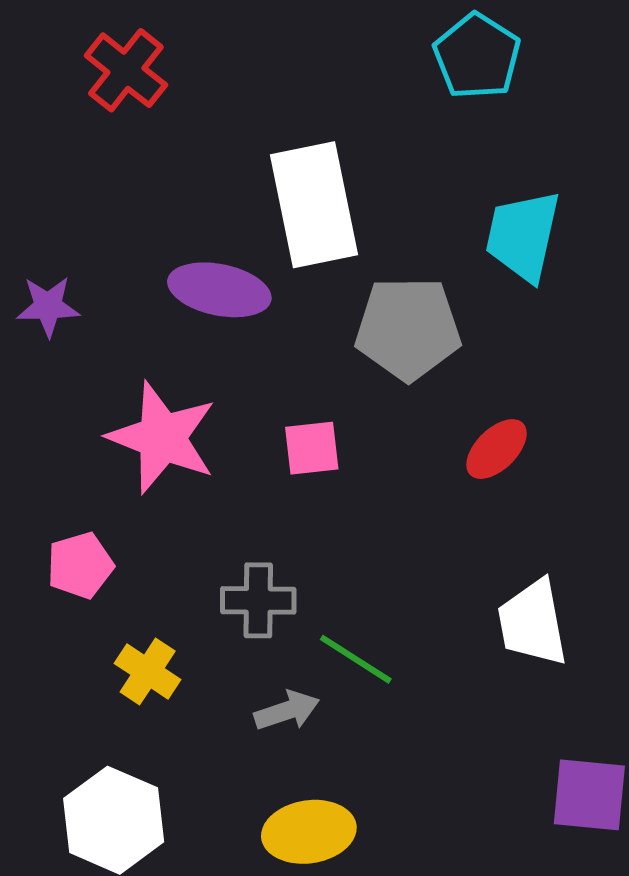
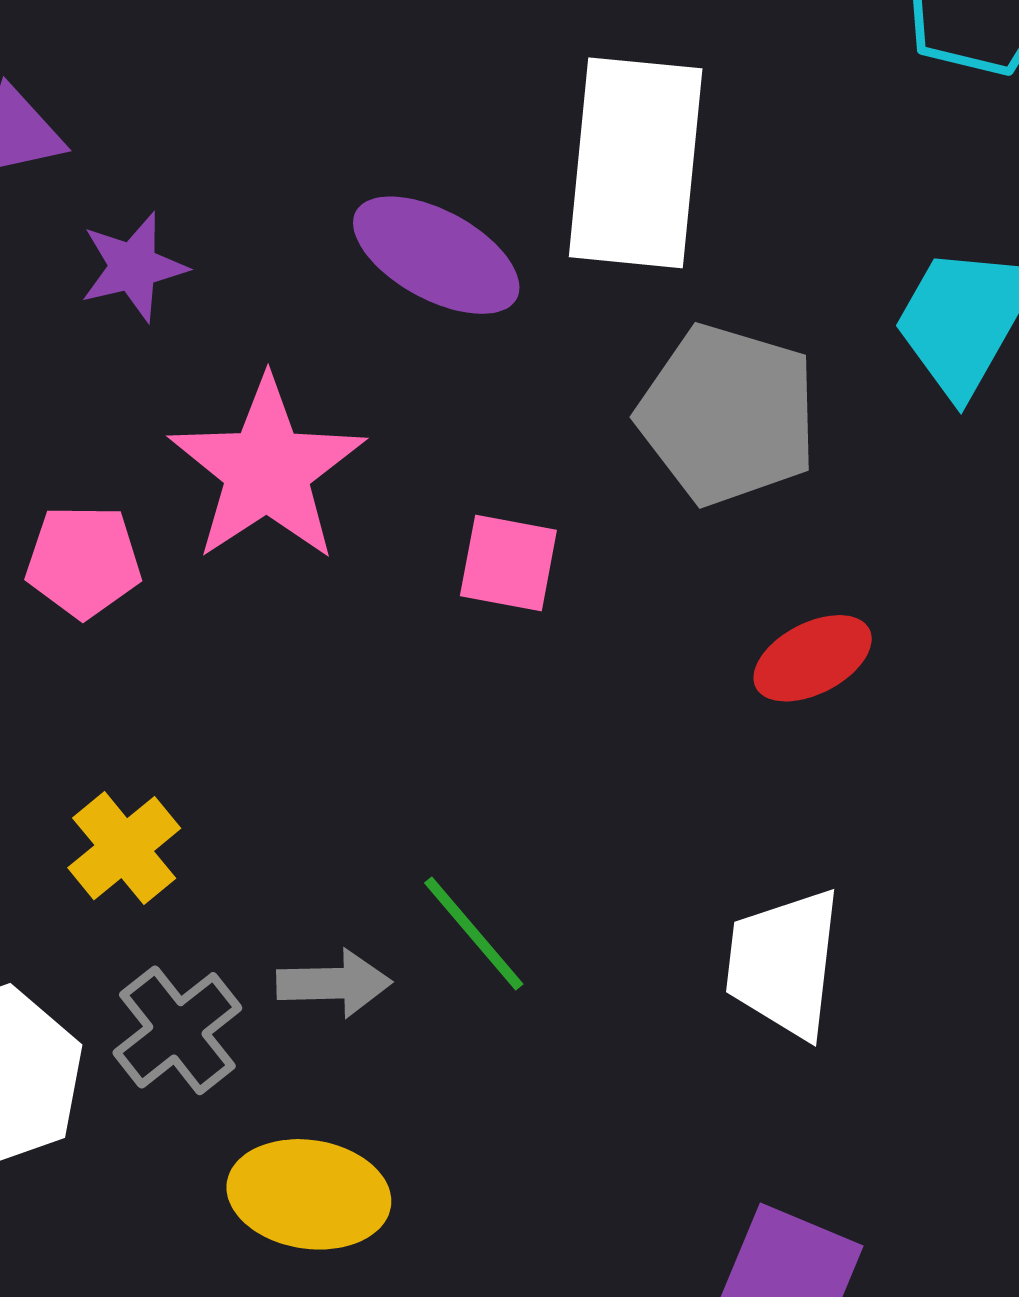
purple star: (48, 306) -> (133, 267), moved, turned -30
pink pentagon: (80, 565) -> (83, 561), moved
gray cross: (258, 600) -> (177, 1030), moved, turned 34

